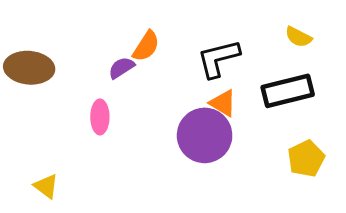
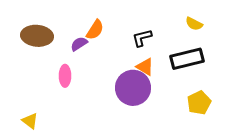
black L-shape: (218, 58) -> (142, 38), size x0.7
brown ellipse: (29, 68) -> (37, 36), moved

